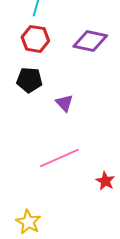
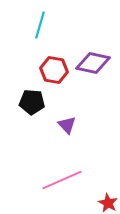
red hexagon: (35, 39) -> (54, 70), moved

